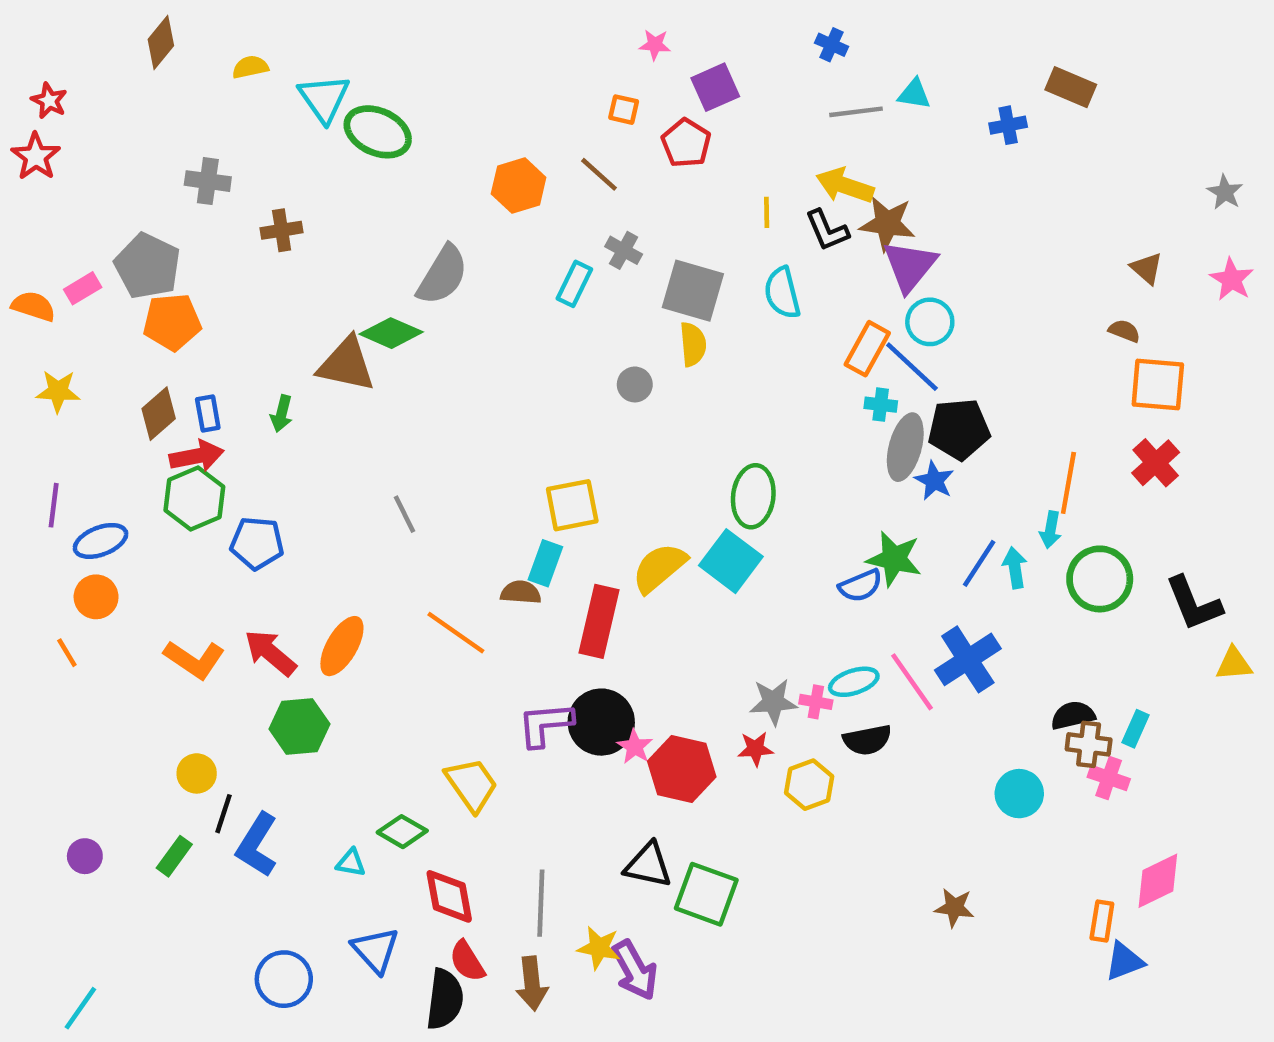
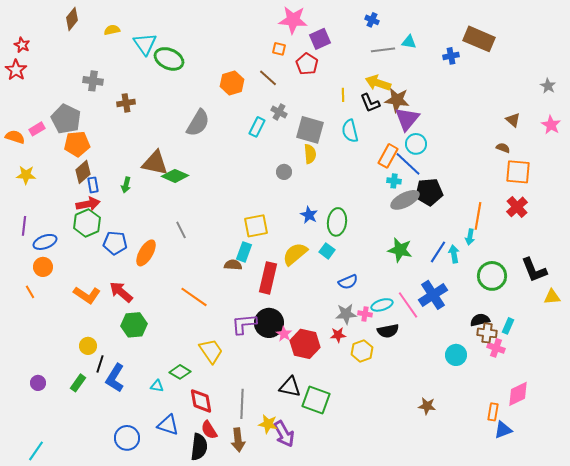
pink star: (655, 45) -> (293, 20), size x2.0
brown rectangle: (1071, 87) -> (479, 39), size x1.4
green diamond: (391, 333) -> (175, 176), moved
brown diamond: (159, 414) -> (83, 172), moved
gray ellipse: (905, 447) -> (405, 200), turned 48
blue star: (934, 481) -> (309, 215), moved
cyan square: (731, 561) -> (327, 251), size x0.6
green circle: (1100, 579) -> (492, 276), moved
blue semicircle: (861, 586) -> (348, 282), moved
orange line: (456, 633) -> (194, 297), moved
orange ellipse: (342, 646) -> (146, 253), moved
blue triangle: (375, 950) -> (168, 425), turned -30

